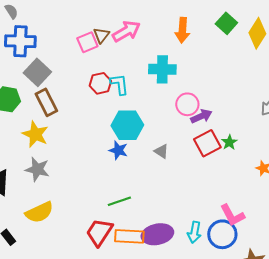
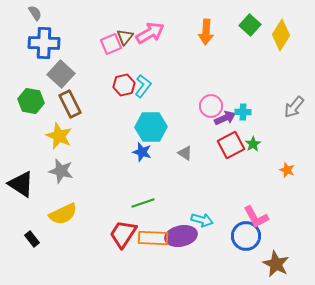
cyan cross: (162, 69) -> (243, 112), moved, size x0.6
cyan L-shape: (119, 84) -> (143, 86), turned 45
cyan arrow: (194, 232) -> (202, 220), moved, turned -85

